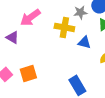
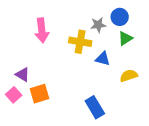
pink arrow: (30, 17) -> (42, 30), turned -60
purple triangle: (12, 37) -> (23, 74), moved

